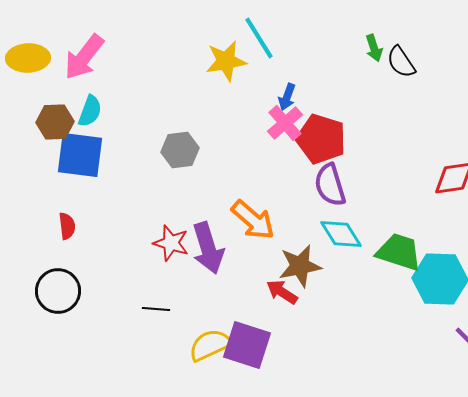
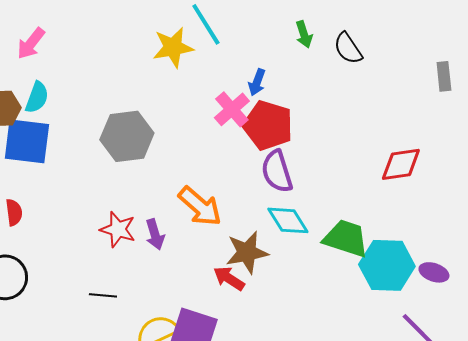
green arrow: (374, 48) -> (304, 34), moved
pink arrow: (84, 57) -> (31, 43), size x0.7
blue arrow: (287, 97) -> (257, 82), moved
gray hexagon: (180, 150) -> (127, 136), size x1.4
purple arrow: (208, 248) -> (155, 234), size x0.6

